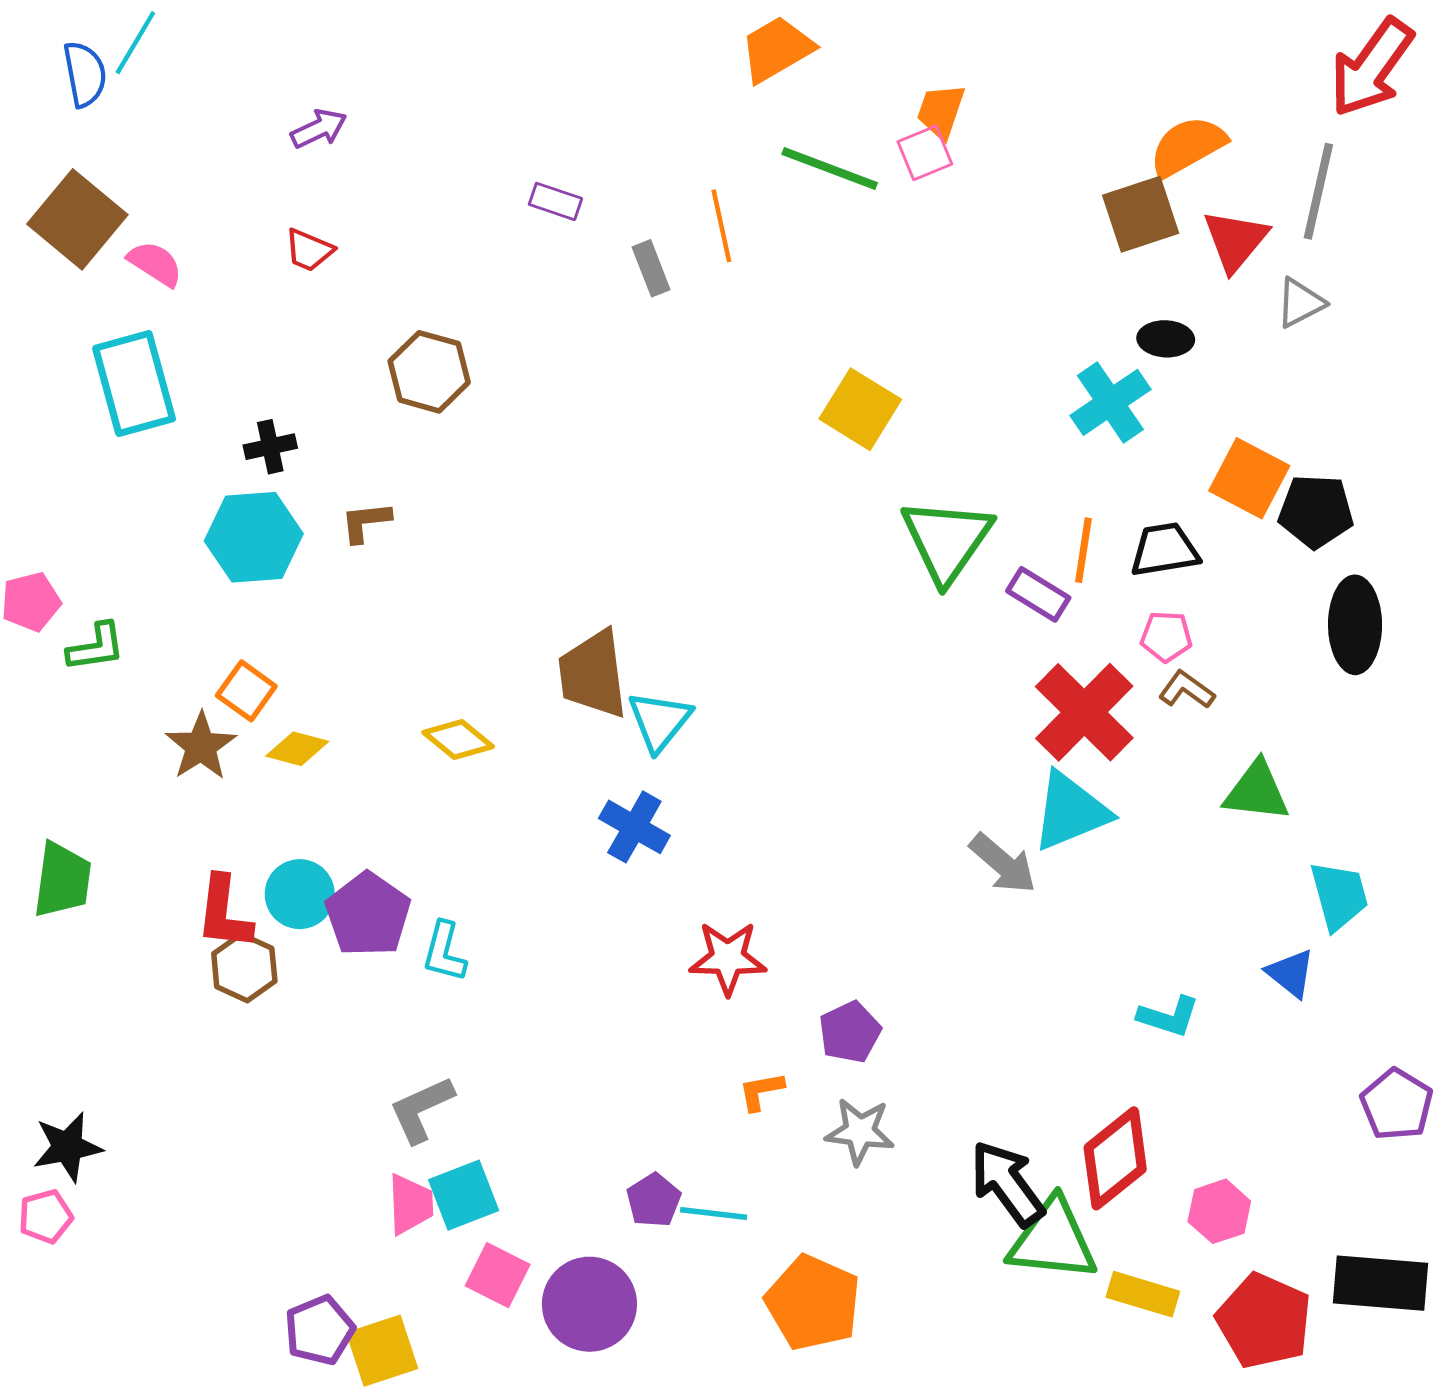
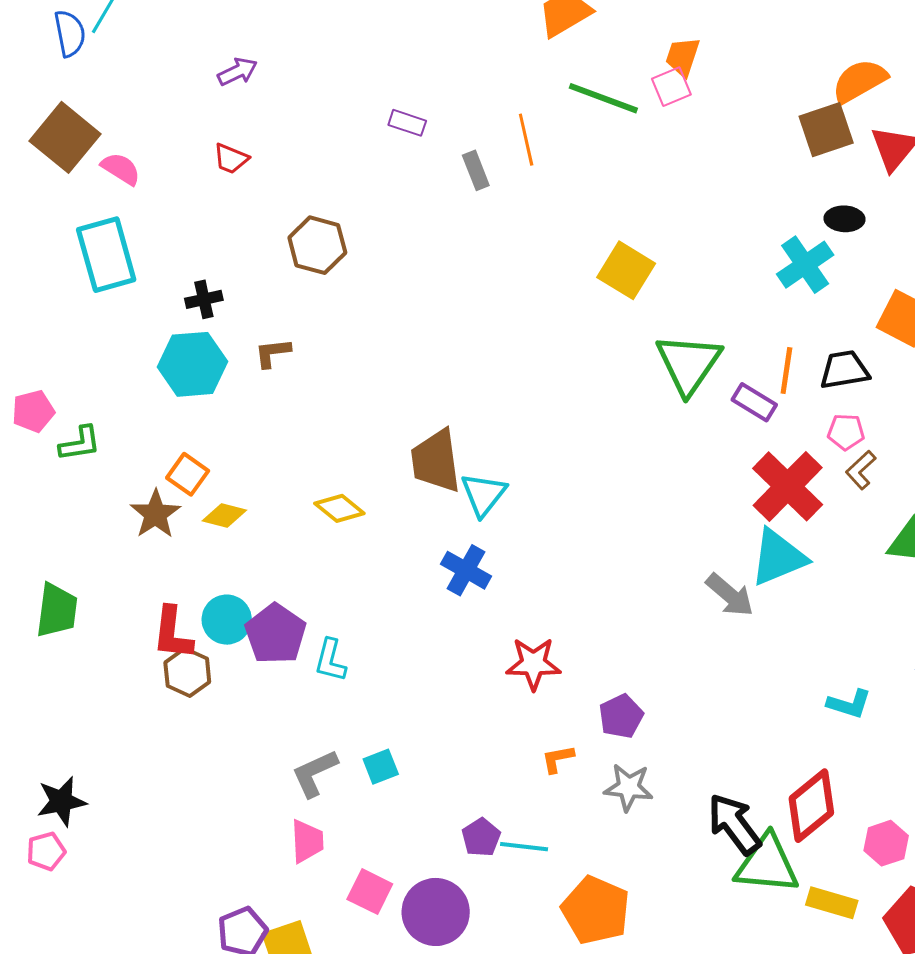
brown L-shape: (1187, 690) -> (861, 470), turned -78
cyan square: (464, 1195) -> (381, 767), moved, size x0.7

